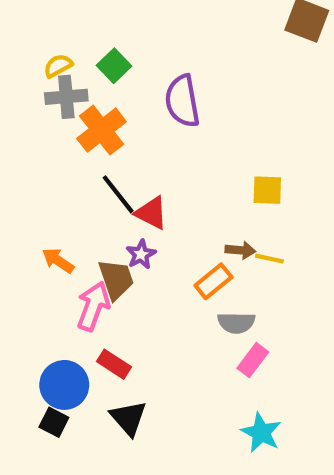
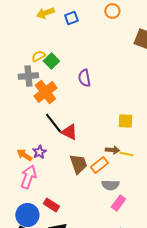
yellow semicircle: (58, 66) -> (38, 56), moved
purple semicircle: (182, 101) -> (84, 78), size x0.7
purple star: (141, 254) -> (39, 152), moved
brown trapezoid: (116, 279) -> (78, 164), moved
pink arrow: (93, 306) -> (28, 177), moved

